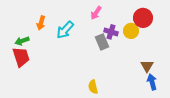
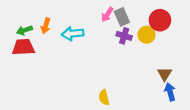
cyan arrow: (65, 30) -> (73, 34), turned 42
green arrow: (22, 41) -> (24, 30), moved
gray rectangle: (102, 42) -> (122, 17), moved
red trapezoid: (21, 57) -> (23, 47), moved, turned -75

